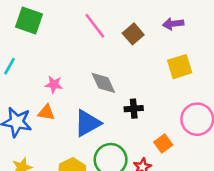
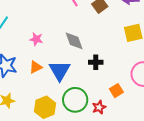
orange triangle: (46, 112) -> (36, 67), moved, turned -40
blue triangle: (87, 123) -> (60, 71), turned -35

